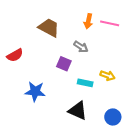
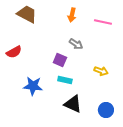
orange arrow: (88, 21) -> (72, 15), moved
brown trapezoid: (49, 28) -> (27, 14), moved
cyan rectangle: (85, 83) -> (65, 80), moved

